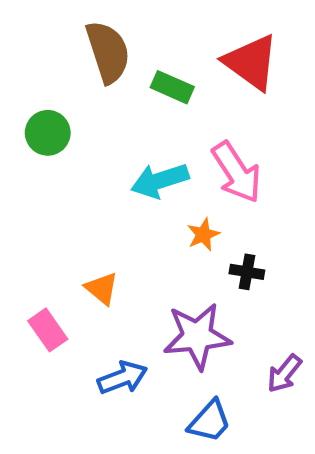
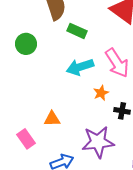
green rectangle: (172, 87) -> (77, 31), moved
orange triangle: (102, 288) -> (52, 119), turned -42

